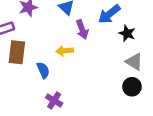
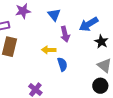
blue semicircle: (43, 70) -> (62, 64), moved

